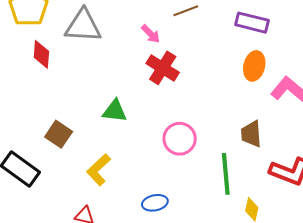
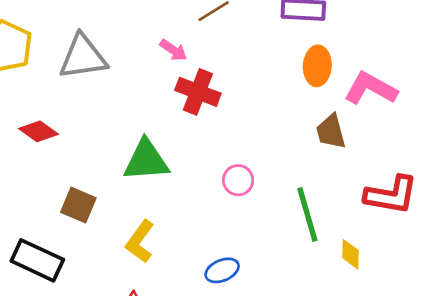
red diamond: (41, 54) -> (38, 131), moved, turned -48
green triangle: (115, 111) -> (146, 160), size x1.4
brown trapezoid: (251, 134) -> (331, 132), moved
pink circle: (180, 139) -> (238, 180), size x0.7

